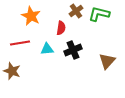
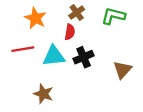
brown cross: (76, 11) -> (77, 12), moved
cyan triangle: (47, 49) -> (54, 56), size x1.5
brown star: (12, 71) -> (43, 94), moved

